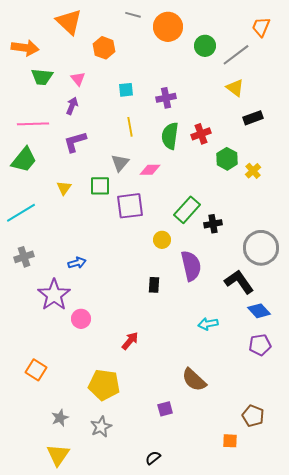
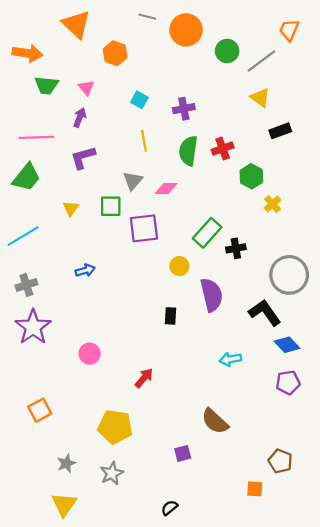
cyan square: (126, 90) -> (139, 100), turned 35
yellow cross: (253, 171) -> (273, 204), moved
blue arrow: (77, 263) -> (85, 270), moved
purple star: (54, 295) -> (33, 327), moved
orange square: (36, 370) -> (40, 410), turned 30

